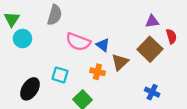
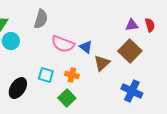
red semicircle: (171, 36) -> (150, 25), moved
orange cross: (97, 72) -> (72, 75), moved
blue cross: (152, 92) -> (132, 91), size x1.5

